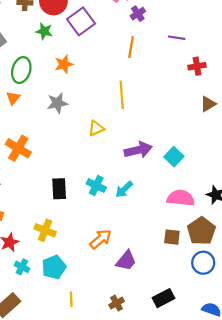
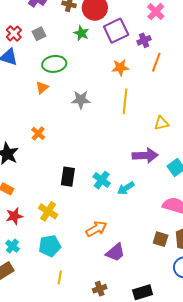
purple cross: (138, 14) -> (144, 40), moved
orange star: (64, 64) -> (120, 67), moved
green ellipse: (21, 70) -> (54, 64), turned 55
yellow line: (122, 95) -> (125, 101), moved
yellow triangle: (96, 128) -> (161, 123), moved
orange cross: (18, 148) -> (38, 133), size x0.6
cyan cross: (22, 267) -> (12, 246), moved

